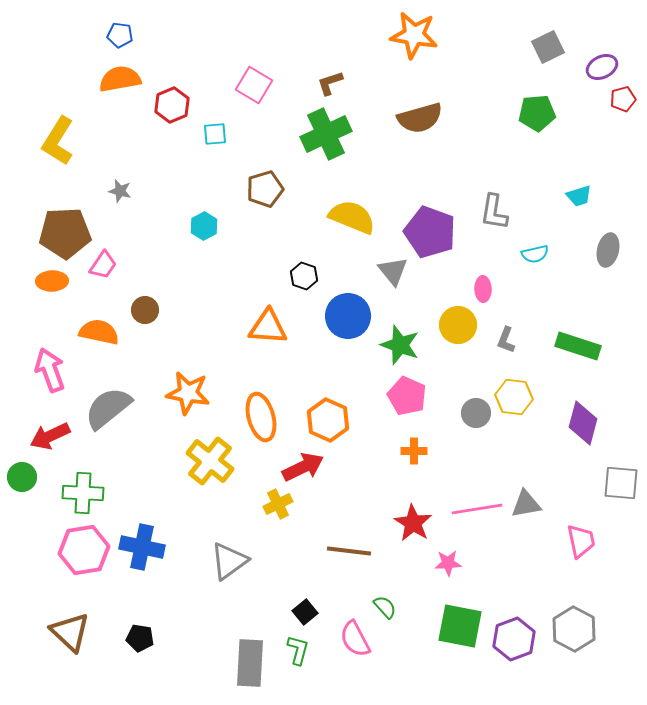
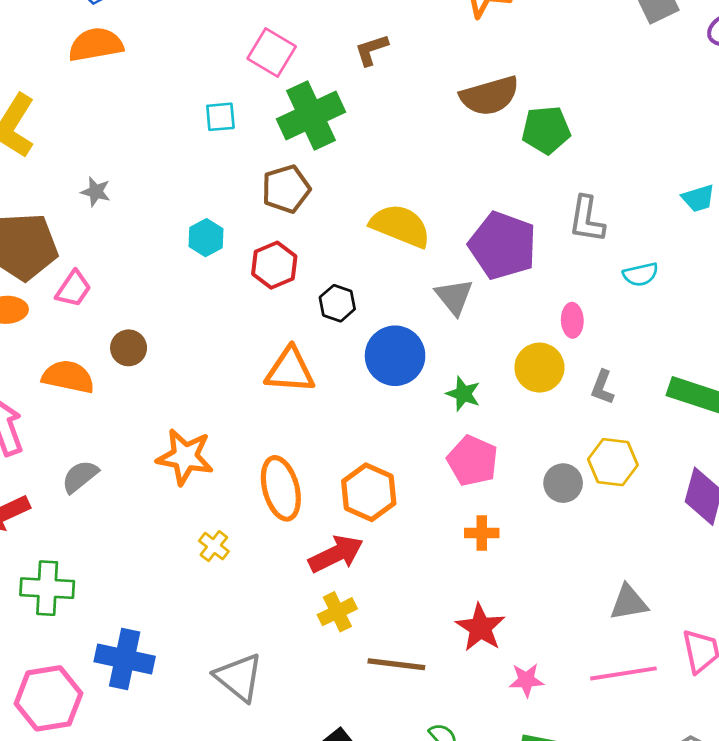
red hexagon: (172, 105) -> (274, 265), moved
green pentagon: (537, 113) -> (546, 130), moved
green cross: (326, 134) -> (311, 116), moved
green star: (400, 345) -> (463, 394), size x0.7
gray semicircle: (108, 408) -> (80, 477), size x0.6
yellow cross: (210, 461) -> (214, 546), size x0.5
yellow cross: (278, 504) -> (337, 612), moved
pink line: (477, 509) -> (623, 673), moved
pink hexagon: (84, 550) -> (48, 698), moved
gray triangle: (229, 561) -> (239, 677), turned -45

